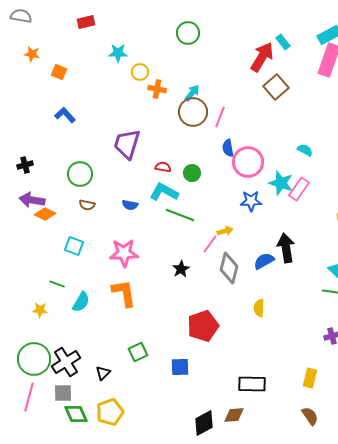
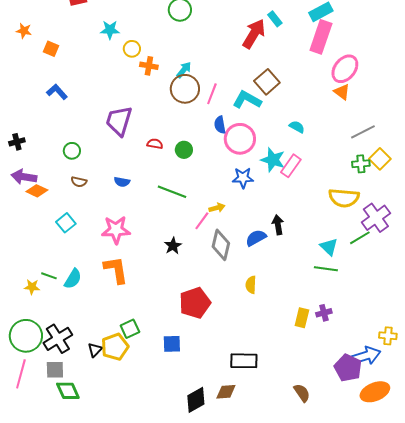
brown square: (276, 87) -> (267, 82), moved
green circle: (80, 174) -> (72, 151), size x0.7
cyan L-shape: (164, 192) -> (247, 100), moved
cyan square: (74, 246) -> (66, 223), turned 30
black arrow: (286, 248) -> (278, 225), size x0.7
green line: (57, 284) -> (49, 276), moved
yellow rectangle: (310, 378) -> (302, 318), moved
yellow pentagon: (110, 412) -> (115, 347), moved

